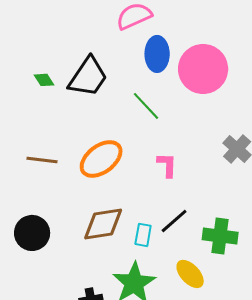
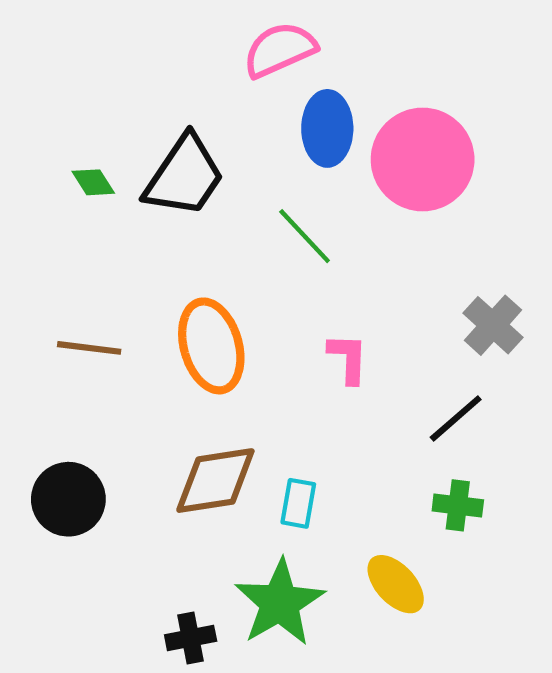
orange ellipse: (101, 159) -> (211, 346), turned -69
black line: (174, 221) -> (456, 418), moved
green cross: (220, 236) -> (458, 505), size x0.7

